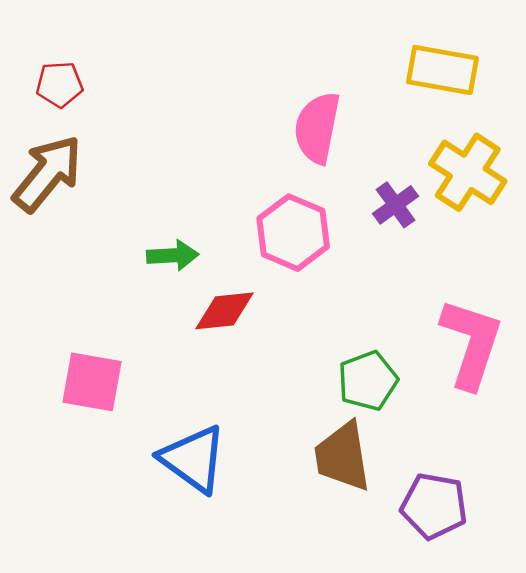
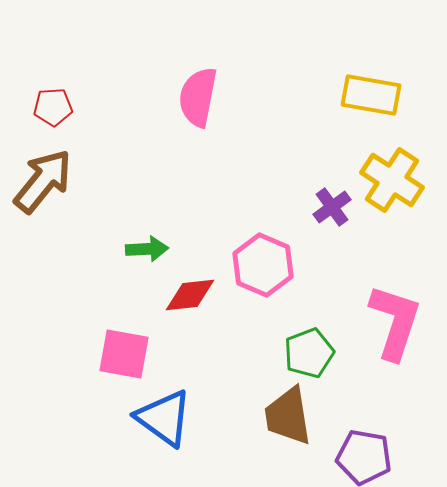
pink semicircle: (317, 128) -> (198, 97), moved
pink hexagon: (293, 233) -> (263, 265), moved
pink square: (92, 382) -> (124, 354), moved

